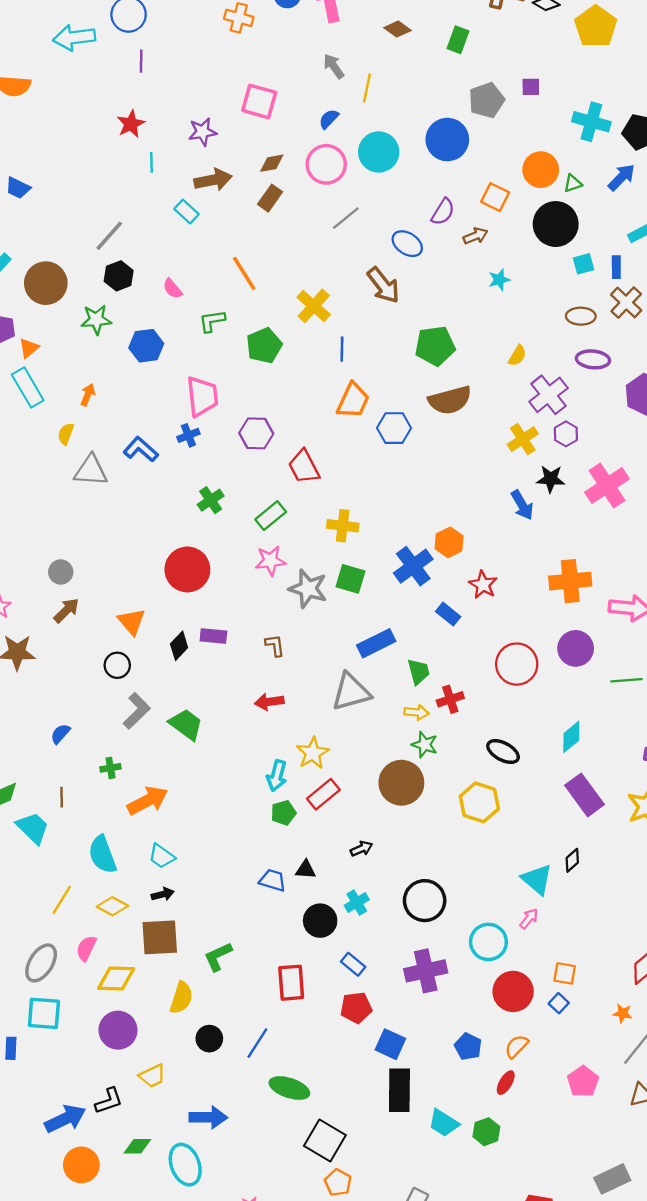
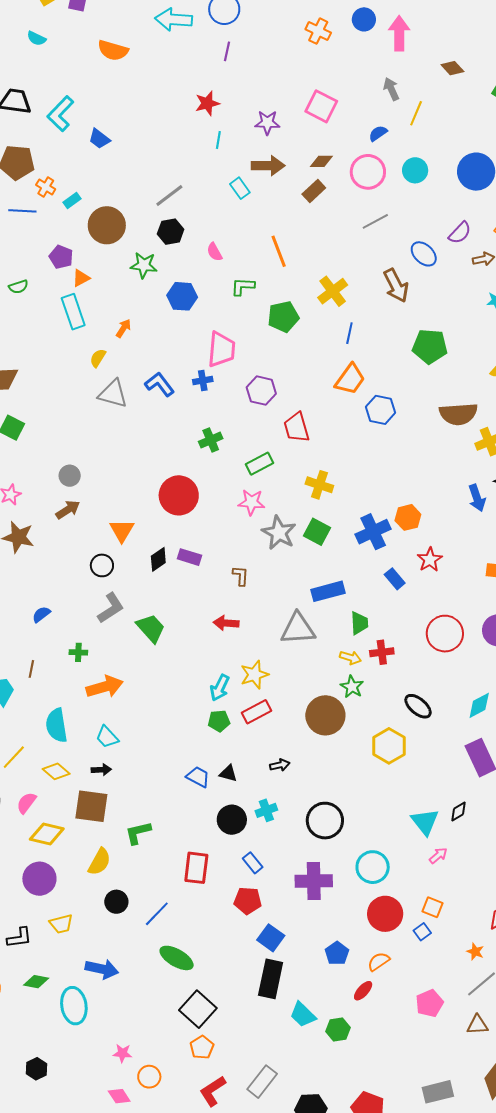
cyan circle: (379, 152) -> (415, 170), size x0.7
brown semicircle: (450, 400) -> (458, 414), moved
pink arrow: (529, 919) -> (438, 855), moved

